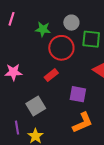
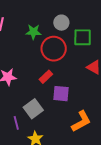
purple square: (78, 94) -> (61, 94), moved
purple line: (17, 128) -> (16, 123), moved

